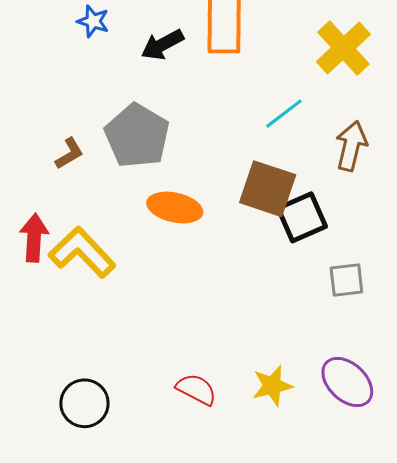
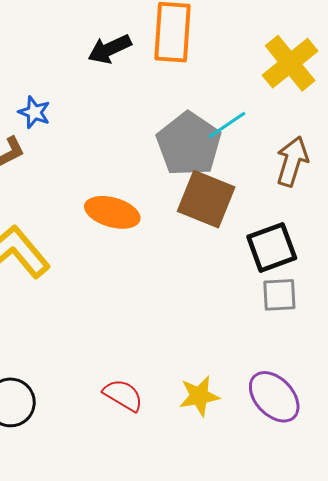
blue star: (93, 21) -> (34, 112), moved
gray pentagon: (137, 136) -> (189, 144), moved
black square: (302, 217) -> (272, 247), moved

